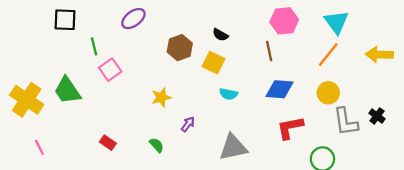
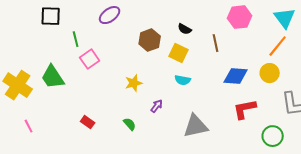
brown line: (269, 51) -> (216, 43), moved
yellow circle: (328, 93) -> (270, 73), moved
cyan semicircle: (229, 94) -> (183, 80), moved

